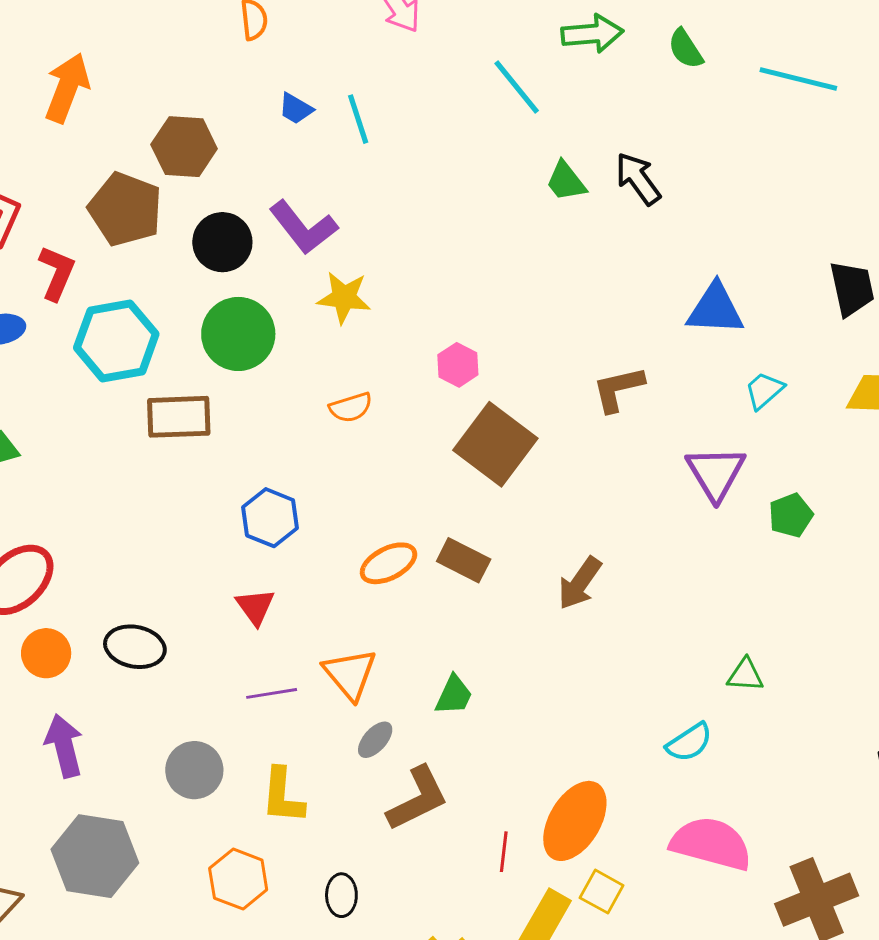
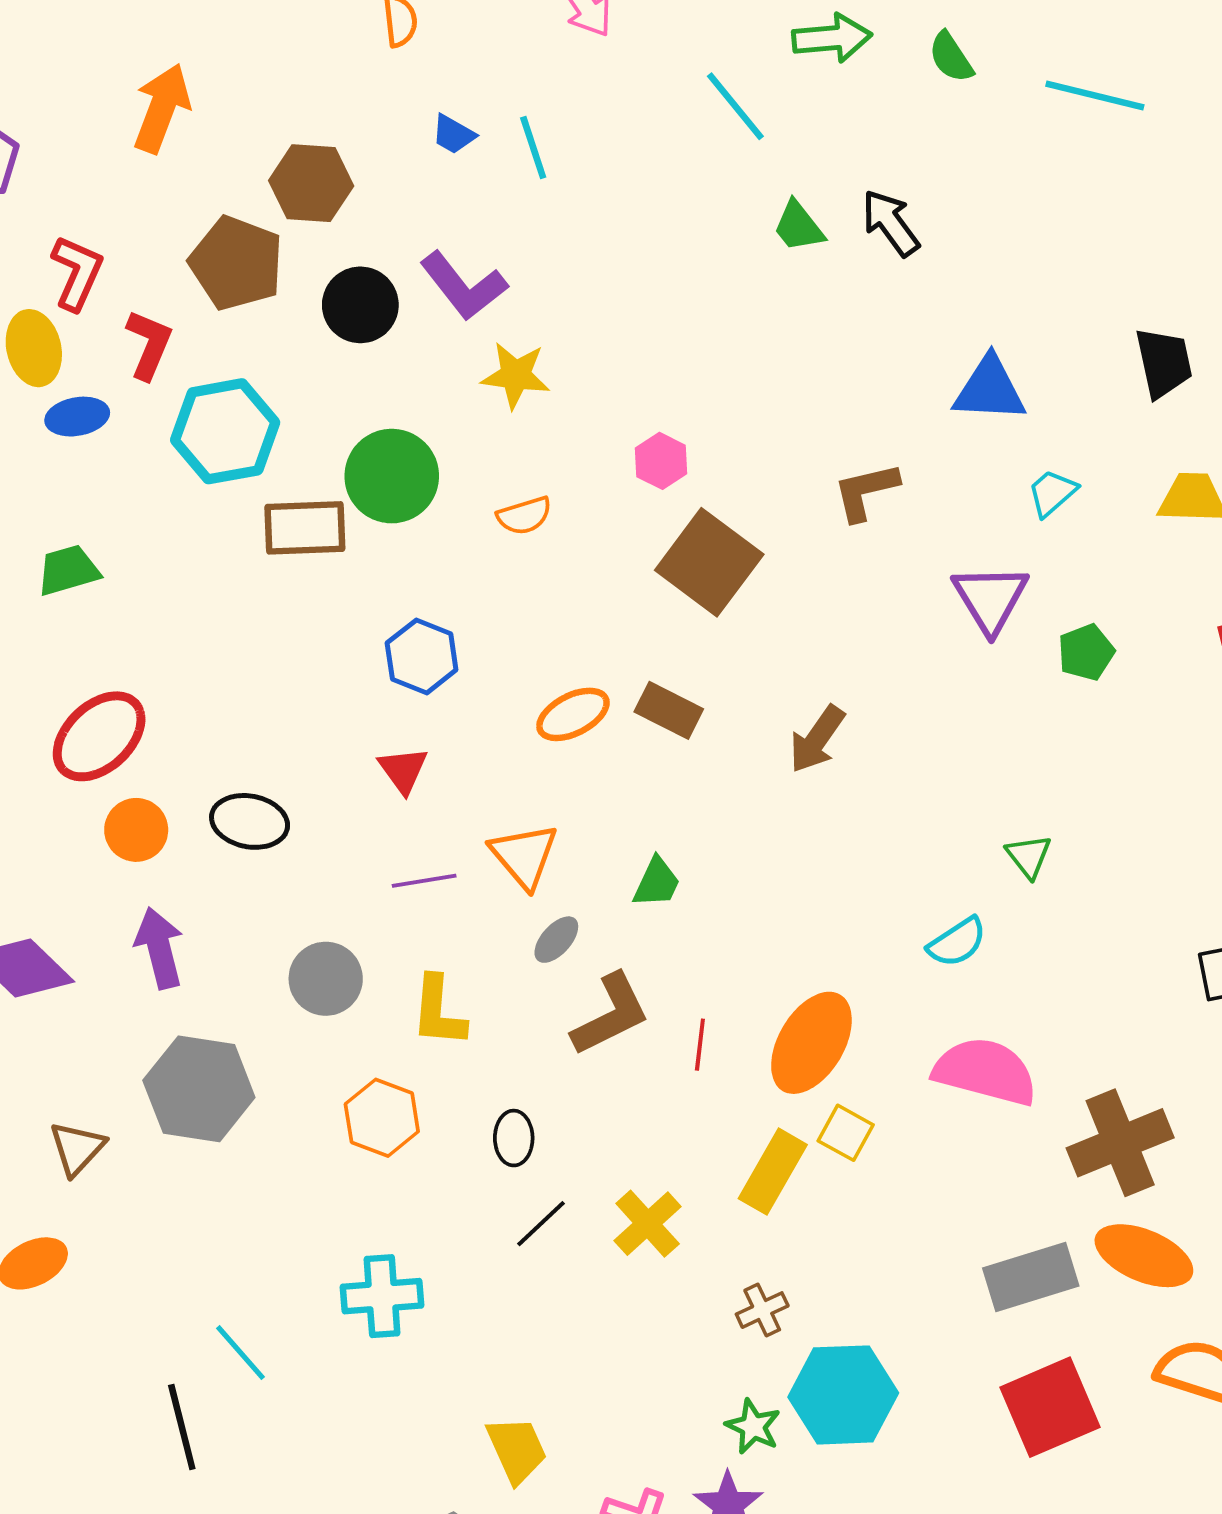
green circle: (238, 334) -> (392, 476), moved
green triangle: (745, 675) -> (1029, 856), turned 48
red line: (504, 852) -> (700, 1045), moved

